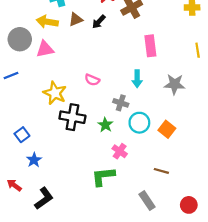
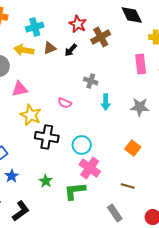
pink rectangle: (150, 46) -> (141, 64), moved
pink triangle: (45, 49) -> (20, 89), moved
gray cross: (121, 103) -> (91, 81), moved
cyan circle: (139, 123) -> (82, 145), moved
green star: (105, 125) -> (46, 181), moved
pink cross: (120, 151) -> (90, 168), size x1.5

